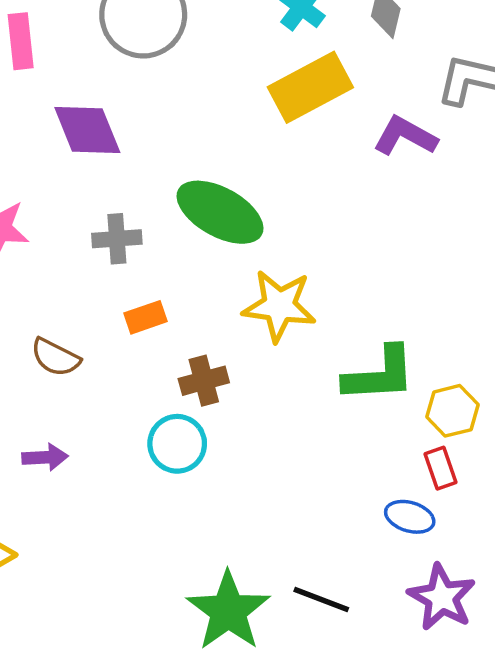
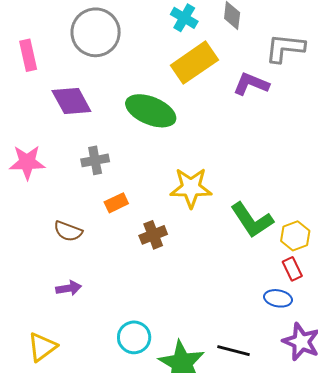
green ellipse: (220, 212) -> (151, 111), moved
green L-shape: (379, 374) -> (252, 220), turned 66
cyan circle: (177, 444) -> (134, 337), moved

